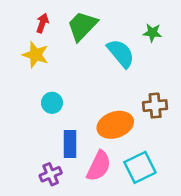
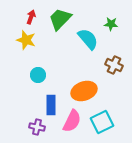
brown cross: (155, 106) -> (114, 65), moved, turned 30
purple cross: (51, 174) -> (37, 127), turned 35

